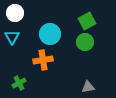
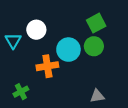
white circle: (15, 13) -> (36, 30), moved
cyan circle: (50, 34) -> (68, 50), moved

